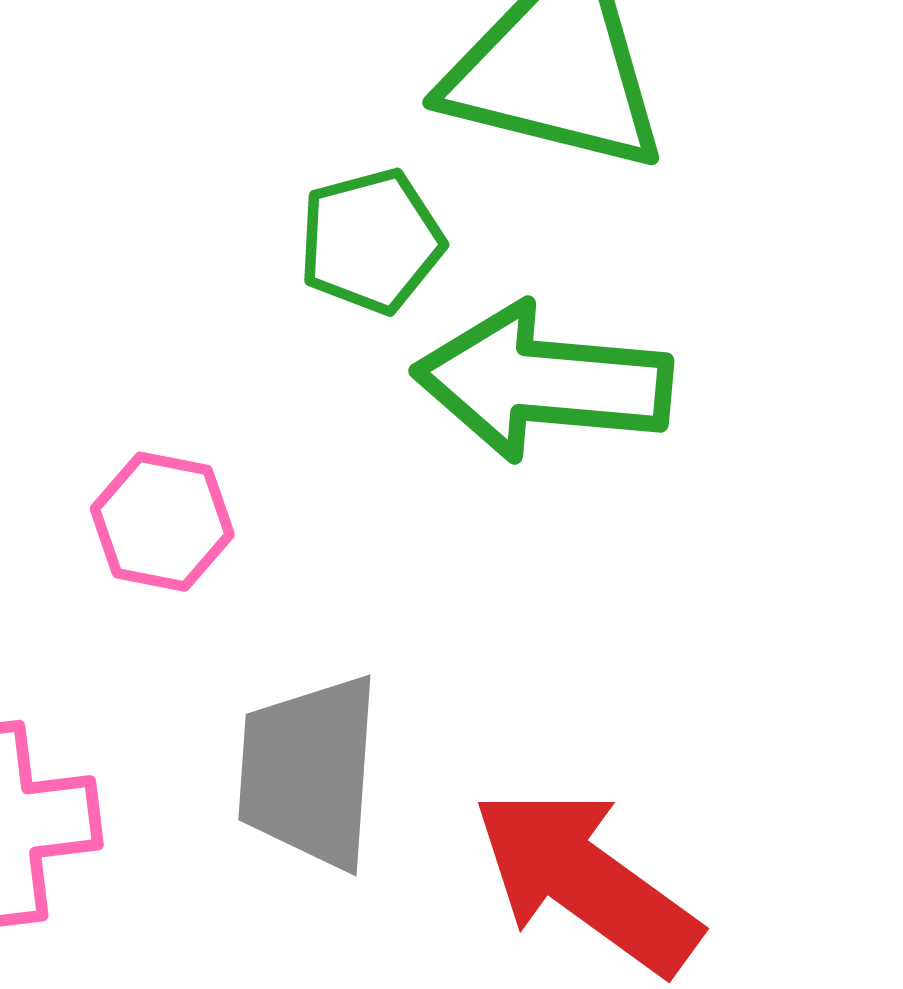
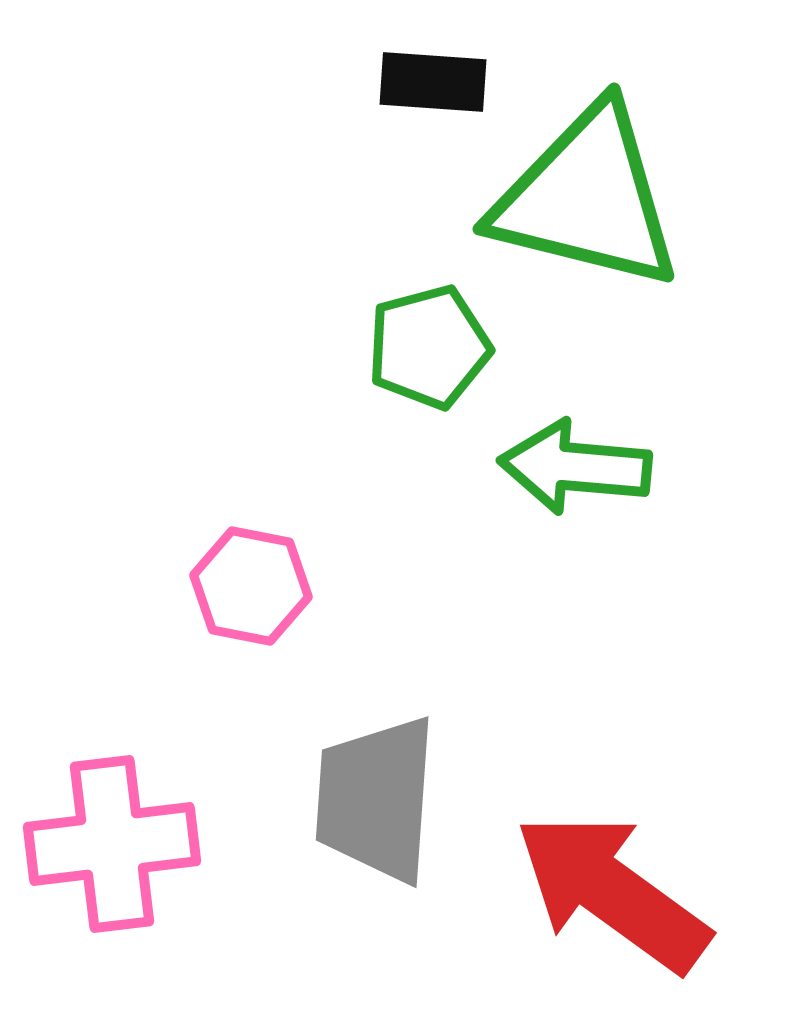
green arrow: (543, 382) -> (575, 467), size x0.7

